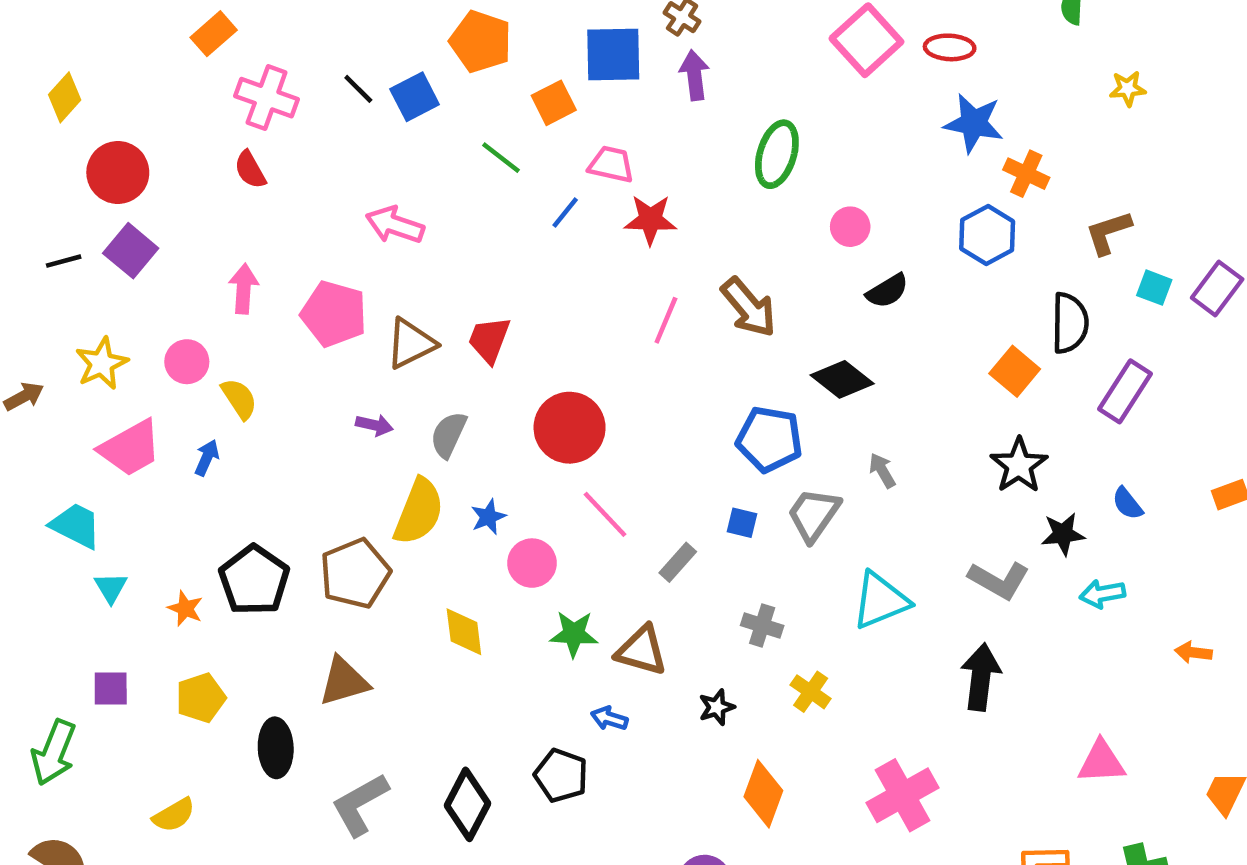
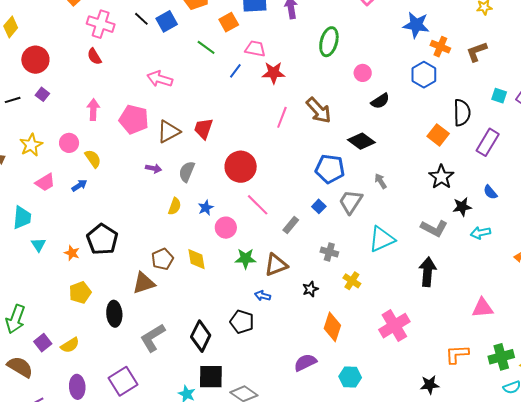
brown L-shape: (1108, 232) -> (477, 52), moved
purple square: (131, 251) -> (42, 94), size x0.6
pink trapezoid: (130, 448) -> (45, 182), size x0.7
blue arrow: (207, 458) -> (79, 185), turned 35
yellow semicircle: (419, 512) -> (175, 206), size x0.6
blue square: (742, 523) -> (319, 206), turned 32
cyan trapezoid: (76, 526) -> (22, 218), turned 70
brown pentagon: (355, 573) -> (162, 259), moved, size x0.7
brown triangle: (641, 650) -> (276, 265), turned -35
purple square: (111, 689) -> (43, 343), moved, turned -36

